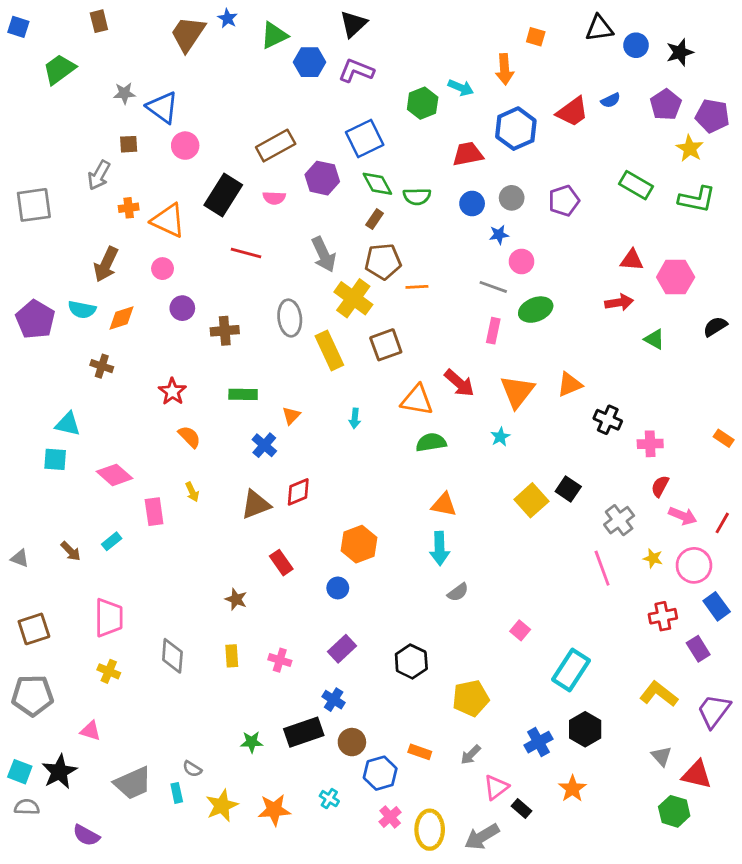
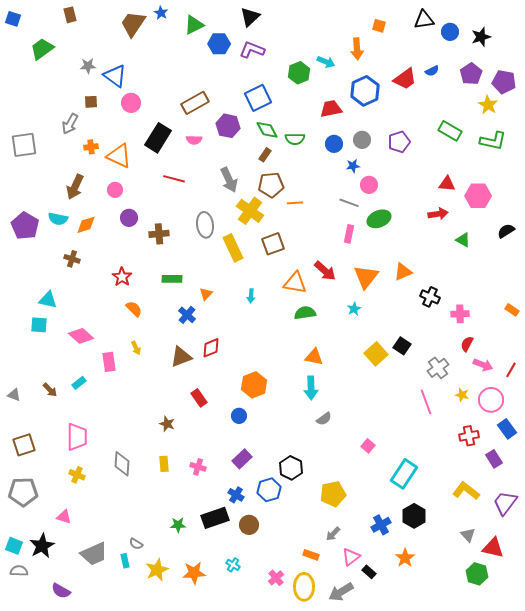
orange rectangle: (420, 752) -> (311, 555), moved
blue hexagon: (380, 773) -> (269, 490), moved

